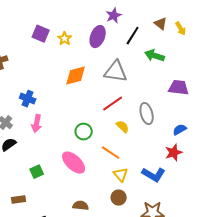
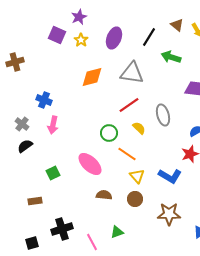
purple star: (114, 16) -> (79, 17), moved
green circle: (84, 132) -> (109, 133), moved
brown semicircle: (81, 206) -> (104, 195), moved

